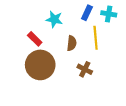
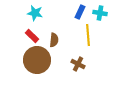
cyan star: (54, 19) -> (35, 13), moved
brown semicircle: (72, 43) -> (54, 40), moved

